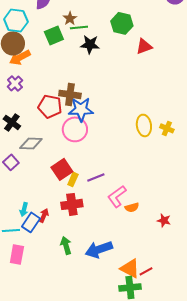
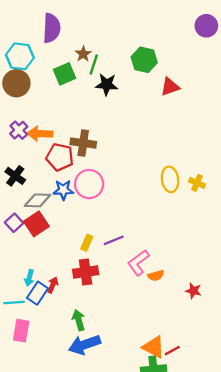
green line: (79, 27) -> (94, 64), turned -66
orange arrow: (20, 57) -> (40, 134), moved, turned 30
blue star: (81, 109) -> (63, 190), moved, size x0.7
red square: (62, 169) -> (36, 224), moved
blue arrow: (99, 249) -> (84, 345), moved

